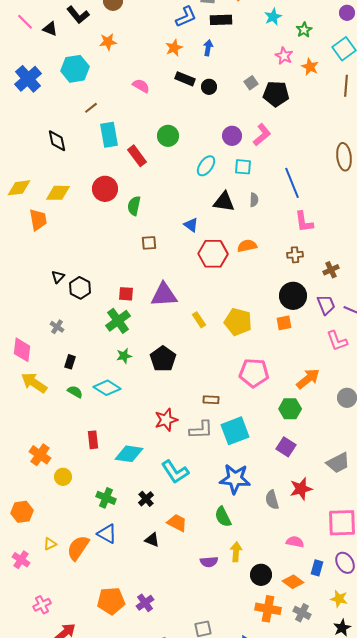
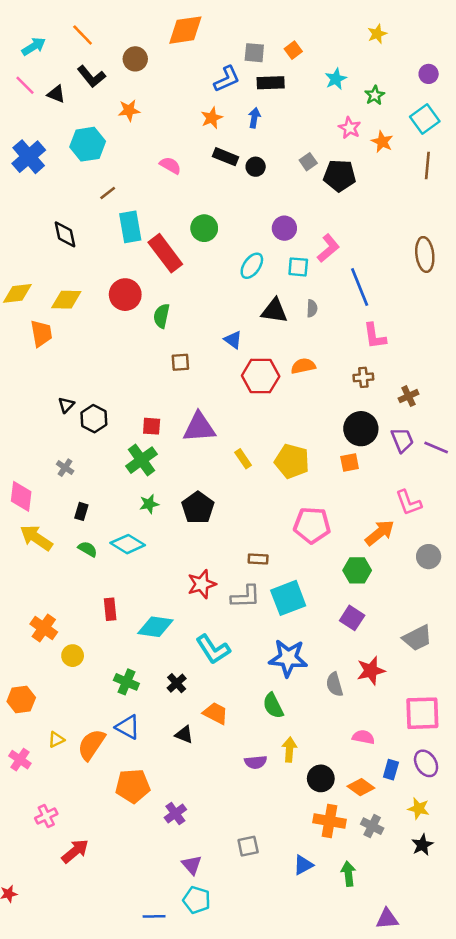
pink L-shape: (262, 135) -> (328, 248), moved
red rectangle: (137, 156) -> (165, 253), size x1.4
pink L-shape: (337, 341) -> (409, 503), moved
orange pentagon: (111, 601) -> (133, 786), moved

